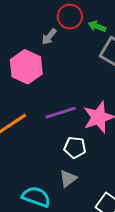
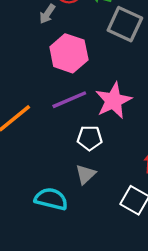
pink hexagon: (26, 67) -> (69, 53), moved

